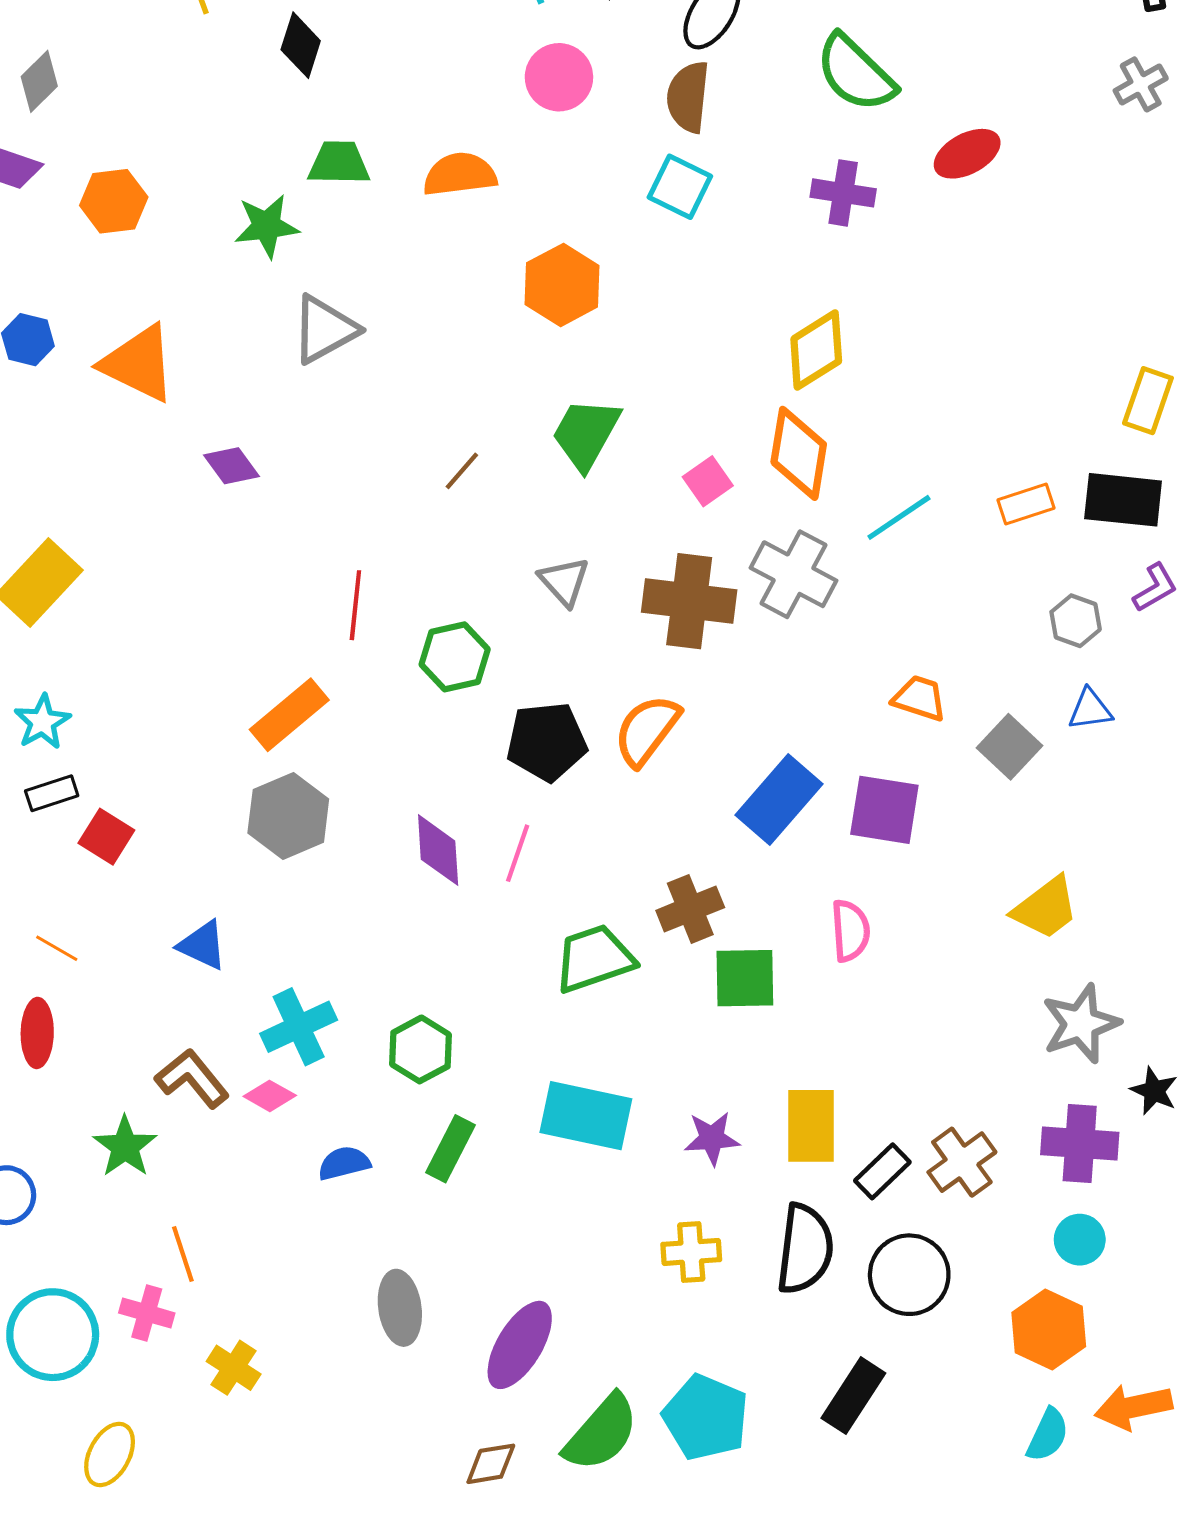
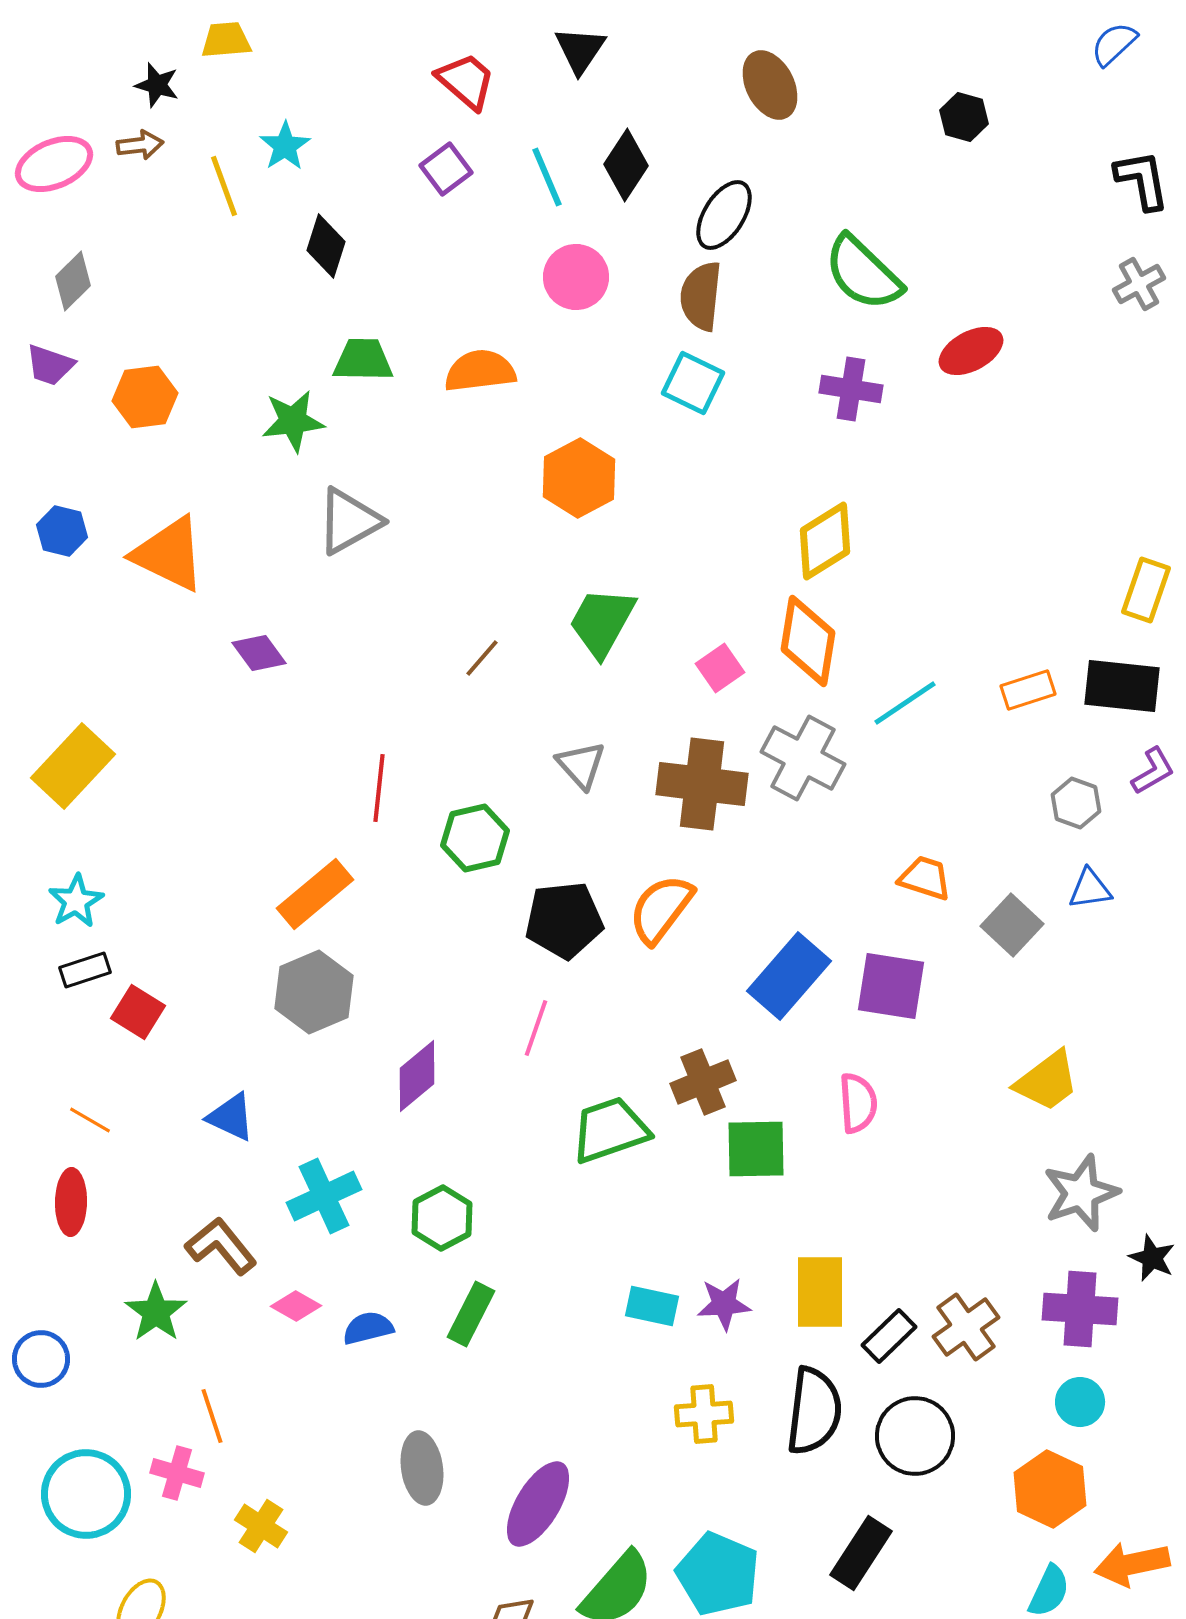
purple diamond: (438, 850) -> (417, 1076), moved, turned 54
pink diamond: (270, 1096) -> (296, 1306), moved
cyan rectangle: (586, 1116) -> (652, 1306), moved, size x0.6

